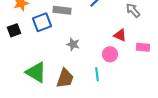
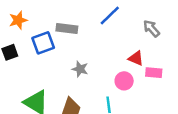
pink rectangle: (143, 47) -> (154, 73), moved

